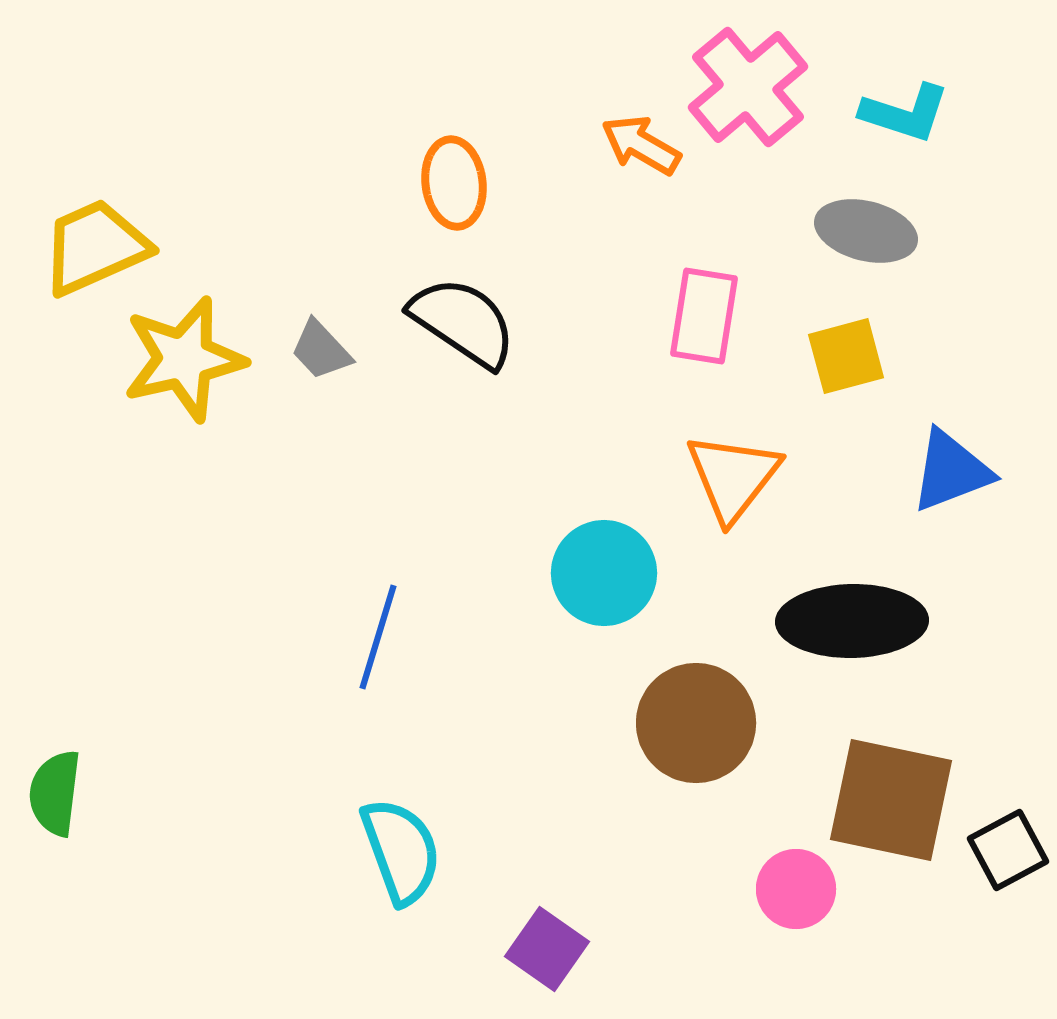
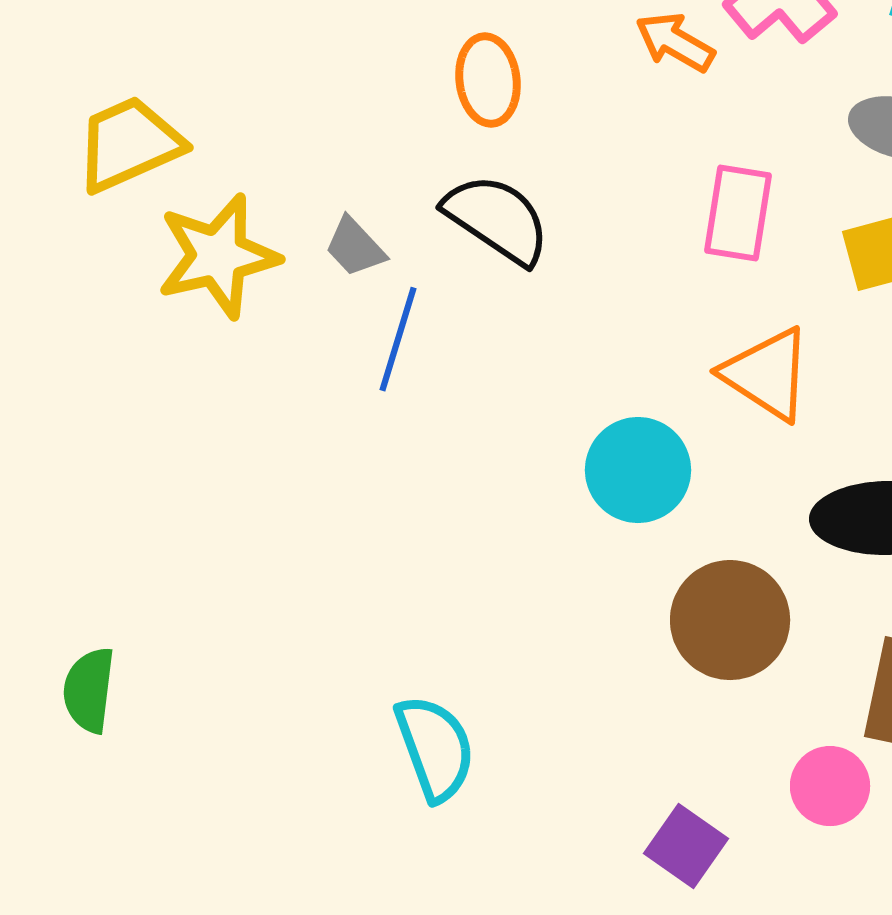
orange triangle: (733, 477) -> (767, 374), turned -35
blue line: (378, 637) -> (398, 339), moved
purple square: (547, 949) -> (686, 846), moved

